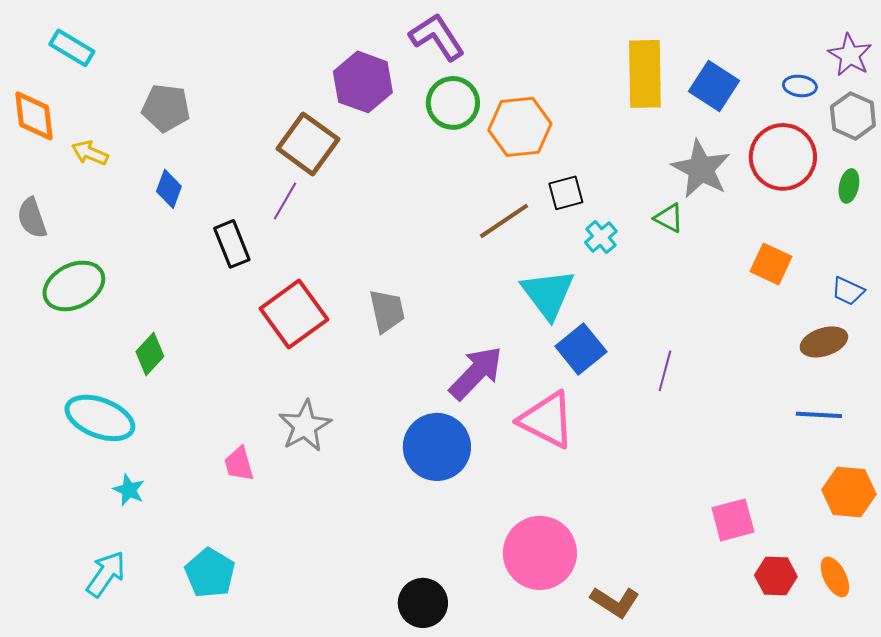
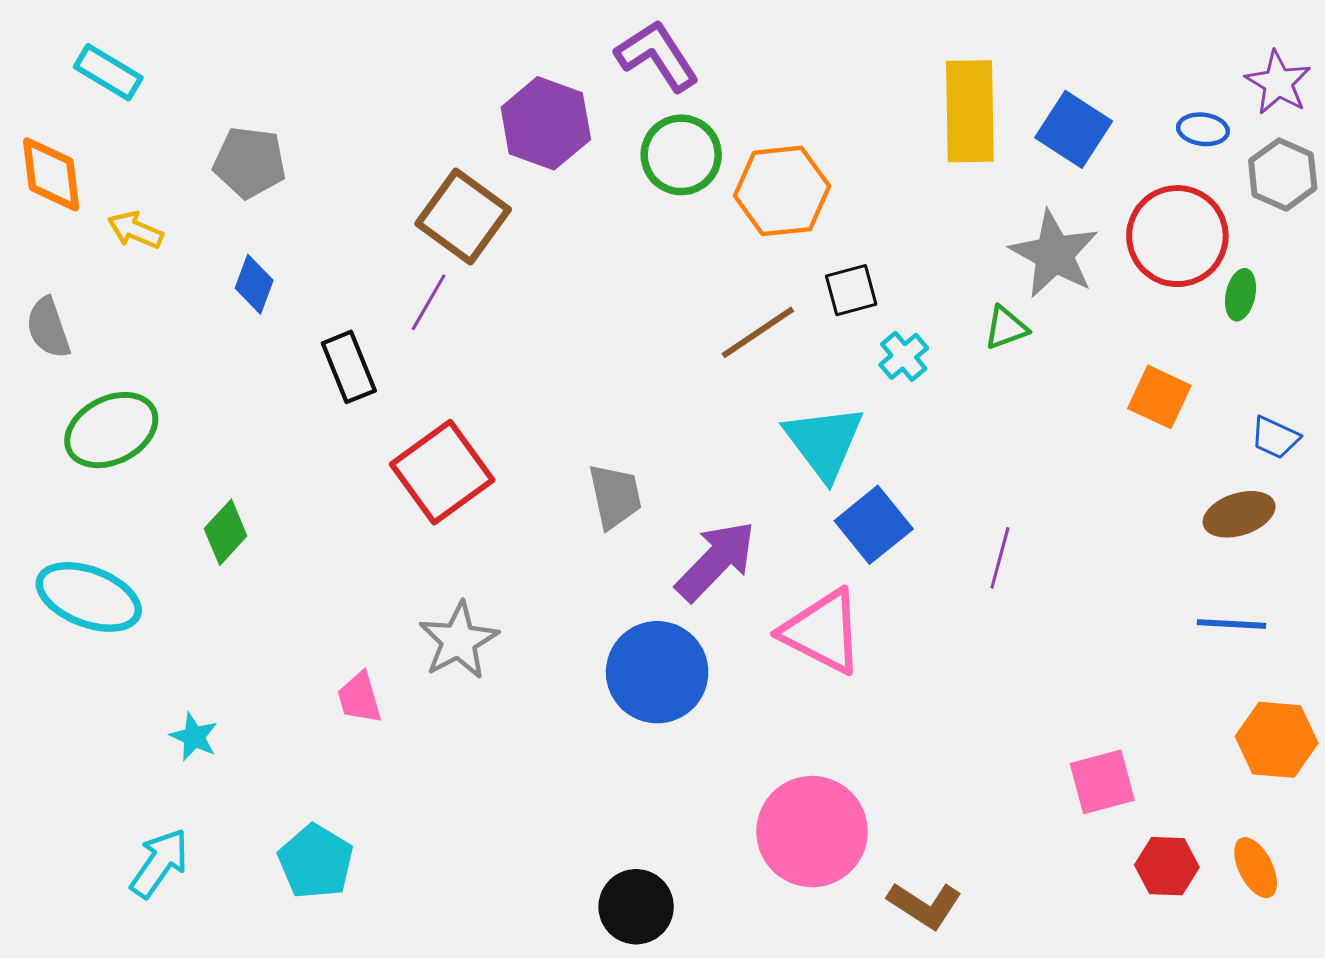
green ellipse: (849, 186) -> (1241, 295), moved
green triangle: (669, 218) -> (1006, 328), turned -48
gray trapezoid: (387, 311) -> (615, 496), moved
cyan ellipse: (100, 418) -> (89, 597), moved

